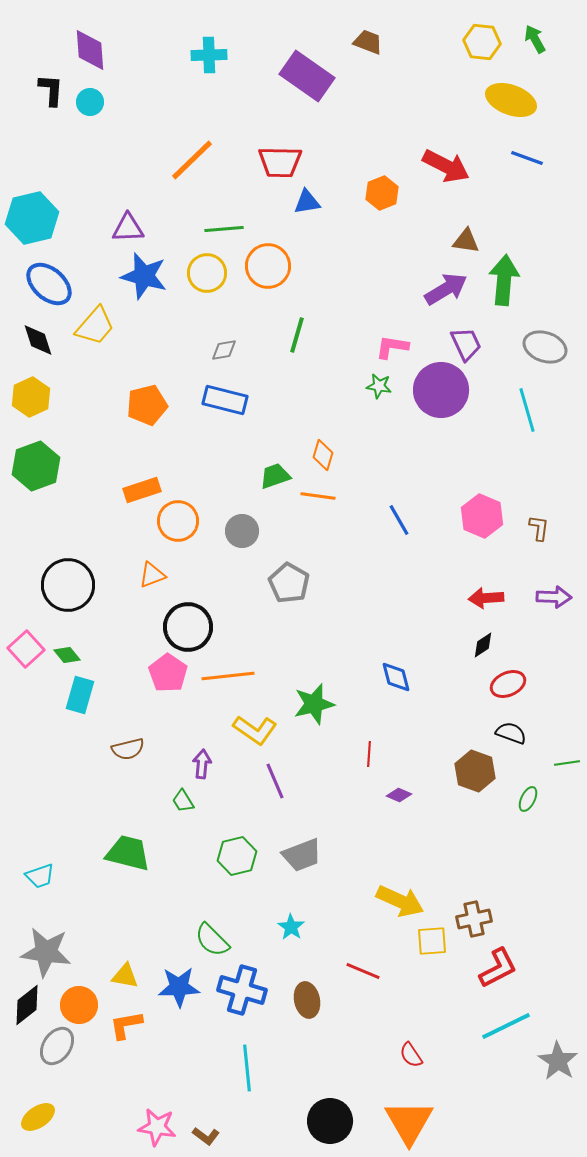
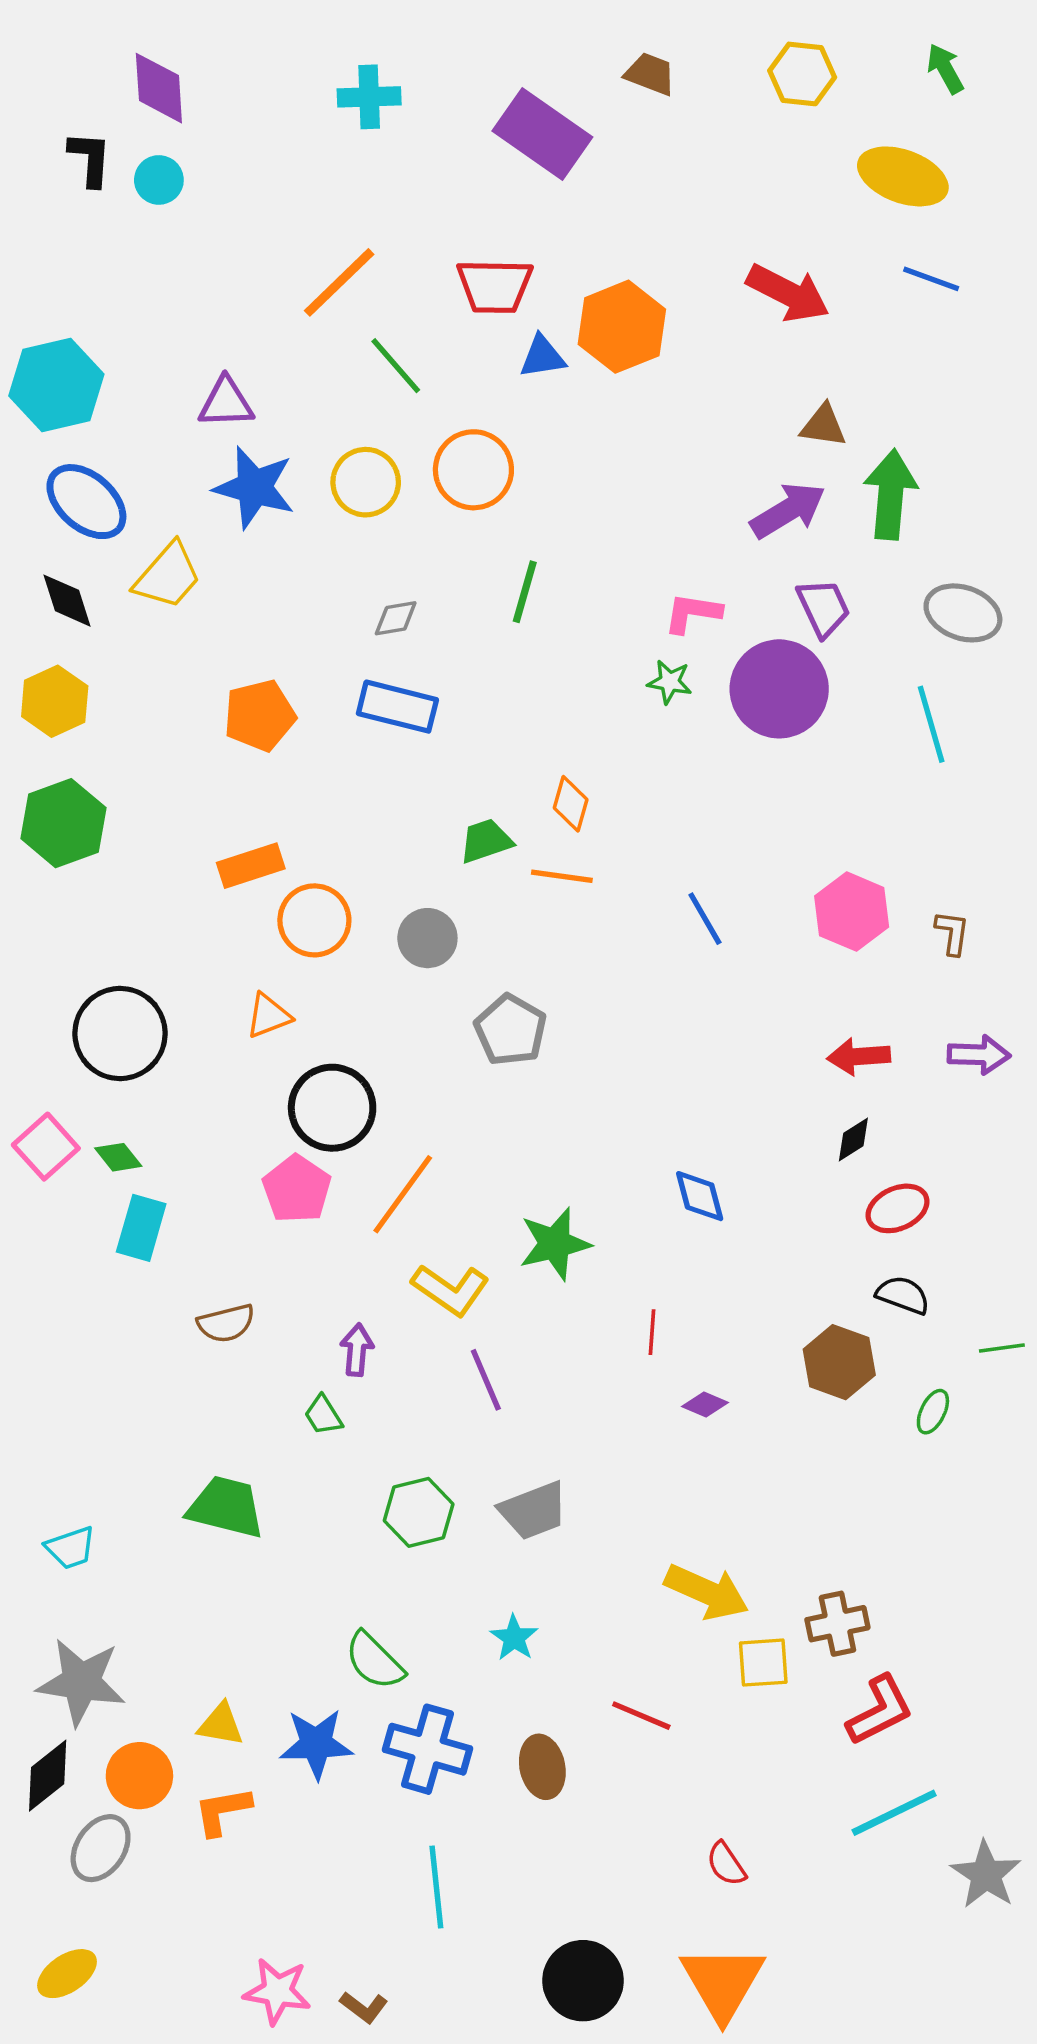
yellow hexagon: (482, 42) -> (802, 74), moved
orange hexagon: (382, 193) -> (622, 327), moved, size x1.5
green line: (224, 229) -> (396, 366), moved, turned 54
orange line: (228, 676) -> (403, 1194), turned -48

